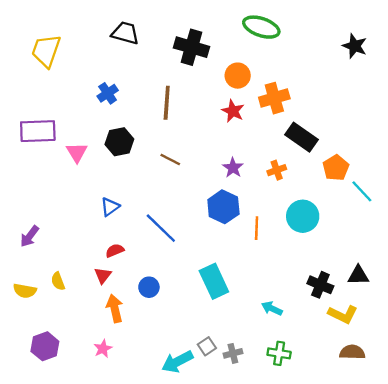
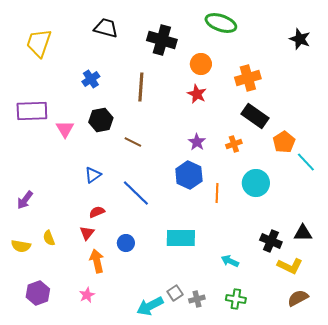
orange cross: (274, 98) -> (248, 78), moved
brown line: (170, 159) -> (133, 142), moved
cyan rectangle: (214, 281) -> (181, 238), turned -64
brown semicircle: (352, 352) -> (298, 298), turned -30

